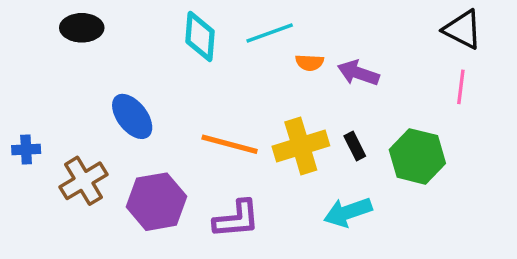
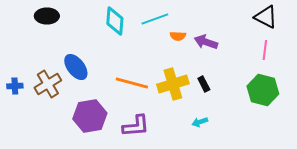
green hexagon: (417, 156) -> (263, 90), moved
brown cross: (83, 181) -> (48, 84), moved
cyan arrow: (348, 212) -> (200, 122), size x0.6

